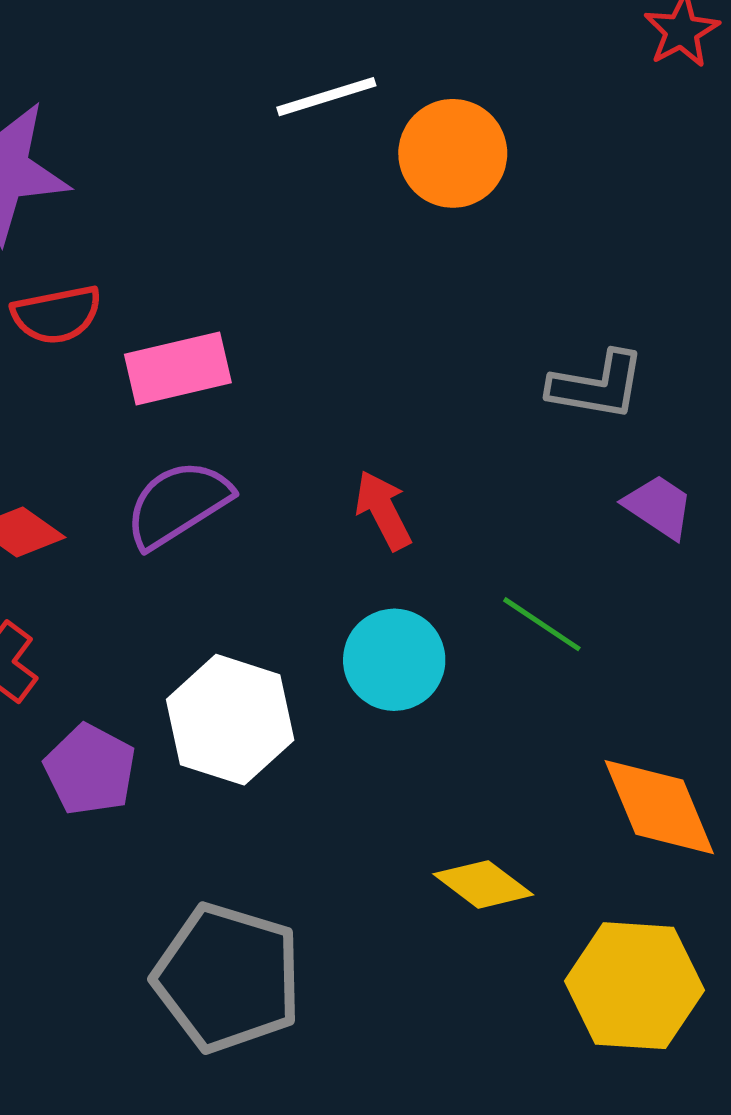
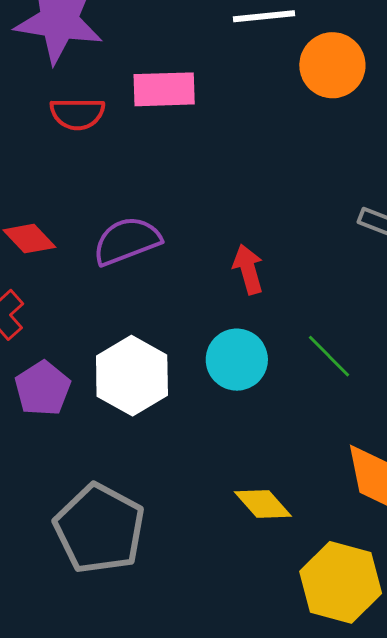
pink rectangle: (178, 368) -> (164, 89), moved

